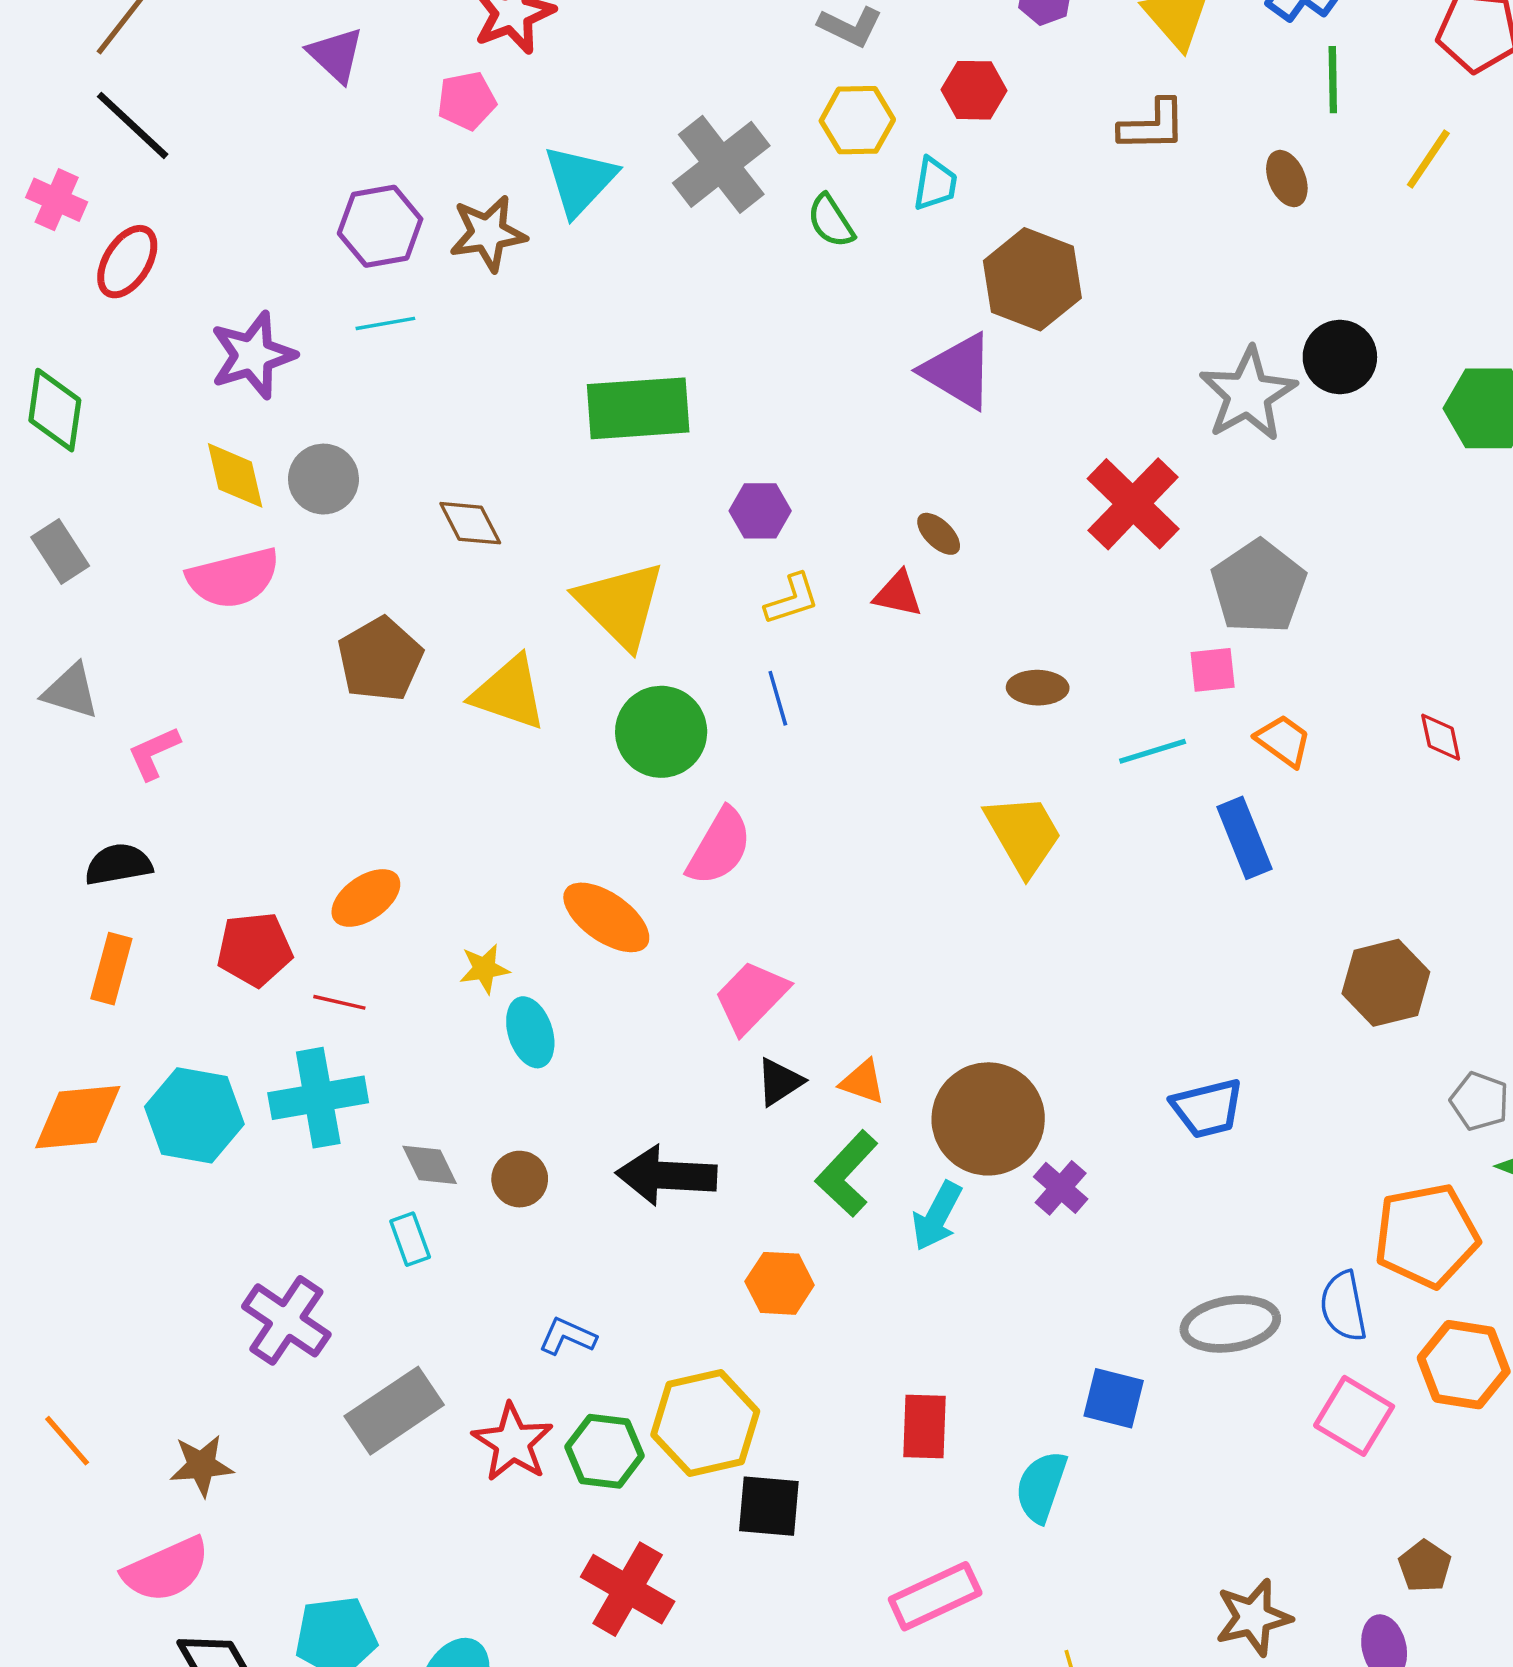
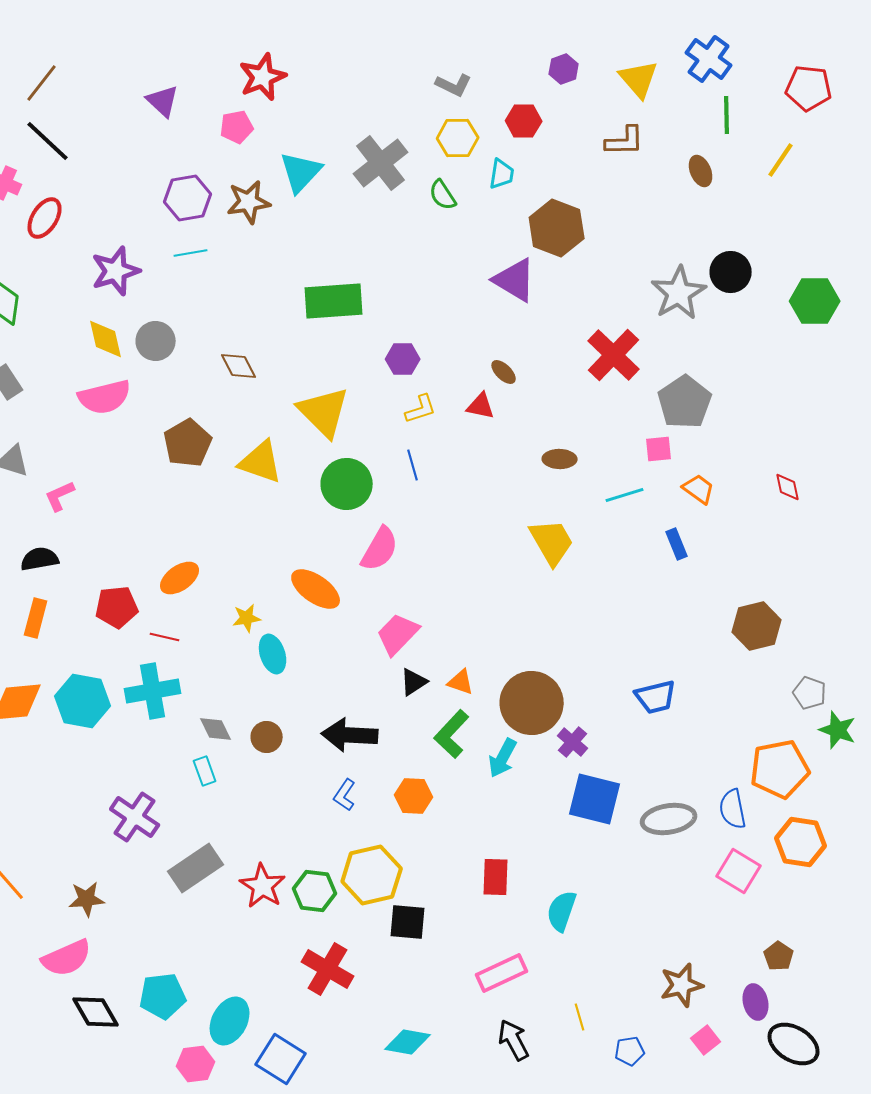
blue rectangle: (1244, 838) -> (677, 544), size x0.7
blue L-shape: (567, 1336) -> (345, 795), moved, turned -80
blue square: (1114, 1398) -> (595, 799), moved, size x1.5

